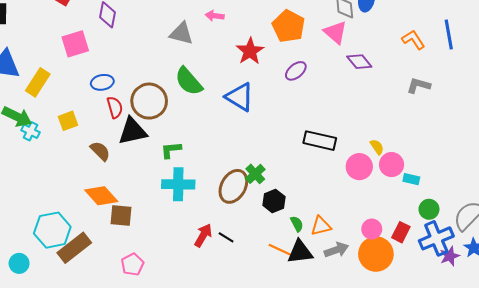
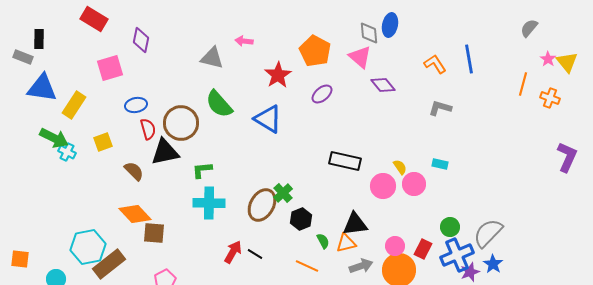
cyan rectangle: (411, 179) -> (440, 164), moved
black triangle: (300, 252) -> (355, 224), moved

